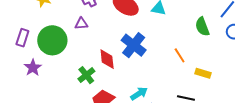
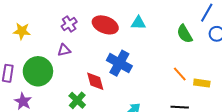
orange line: (180, 55) -> (180, 74), moved
yellow rectangle: (203, 73) -> (202, 83), moved

